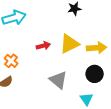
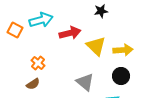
yellow triangle: (69, 44) -> (96, 46), turned -50
red arrow: (43, 46) -> (70, 33), moved, size x1.5

